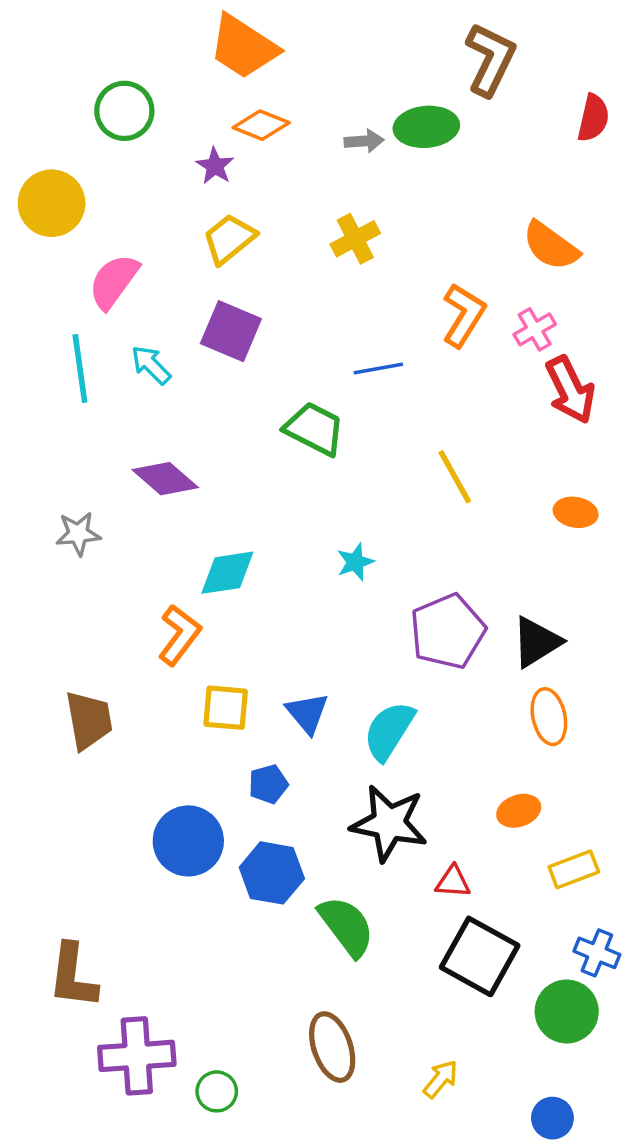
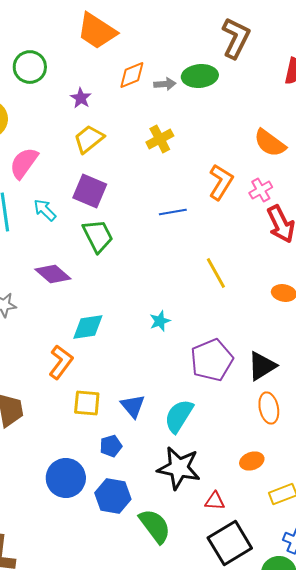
orange diamond: (261, 125) -> (132, 75), moved, turned -44
green trapezoid: (314, 429) -> (98, 236), moved, turned 36
black square: (480, 956) -> (230, 543), turned 30

